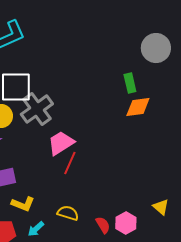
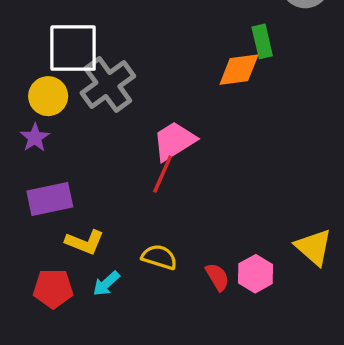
orange diamond: (138, 107) -> (239, 70), moved
pink trapezoid: (61, 143) -> (174, 141), moved
yellow triangle: (161, 207) -> (314, 247), size x1.4

